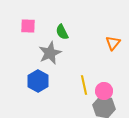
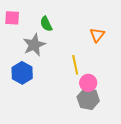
yellow line: (84, 85) -> (75, 65), moved

